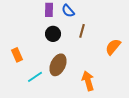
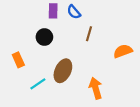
black circle: (53, 34) -> (44, 37), moved
orange semicircle: (113, 47) -> (123, 51), turned 30

